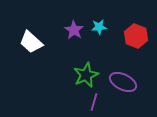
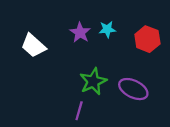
purple line: (94, 102) -> (79, 111), moved

